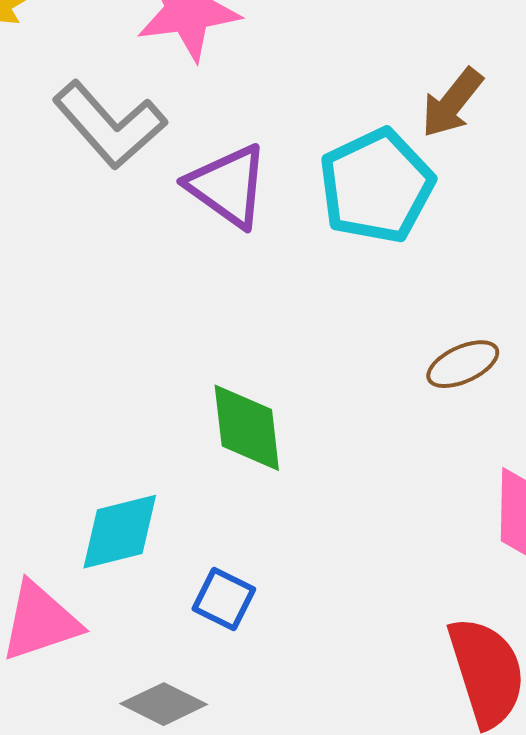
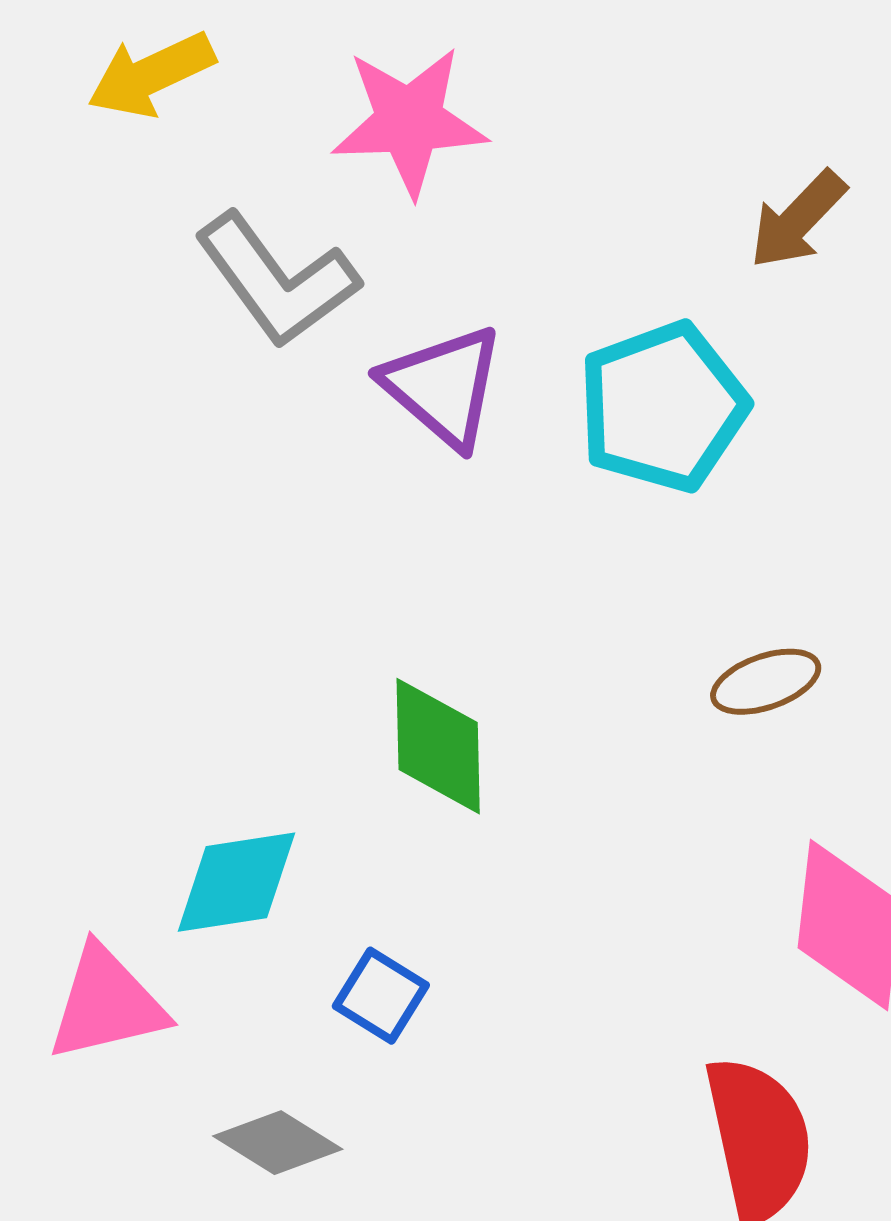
brown arrow: (452, 103) -> (798, 220), moved

